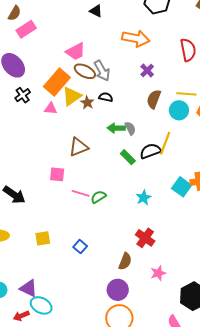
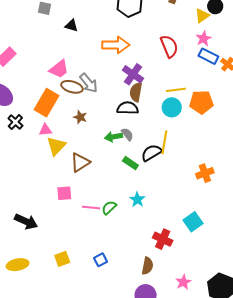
purple cross: (147, 70) -> (133, 74), size x1.5
yellow triangle: (72, 96) -> (56, 146), moved
black semicircle: (106, 97) -> (128, 108), moved, size x1.5
brown semicircle: (154, 99) -> (136, 92), moved
cyan square: (182, 187) -> (193, 222), moved, turned 30
cyan star: (144, 198) -> (137, 200), moved
blue square: (80, 247) -> (101, 260), turned 32
pink star: (158, 273) -> (183, 282), moved

